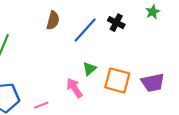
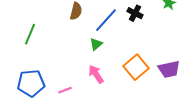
green triangle: (89, 69) -> (96, 44), moved
orange square: (117, 80) -> (136, 67), turned 35

